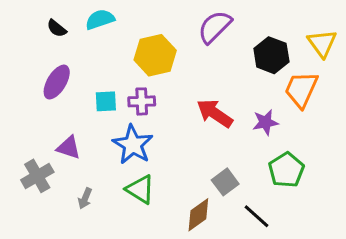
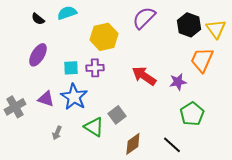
black hexagon: (271, 55) -> (189, 25), moved
blue star: (133, 145) -> (74, 97), moved
gray cross: (37, 176) -> (15, 107), moved
gray square: (225, 182) -> (117, 115), moved

